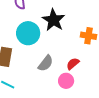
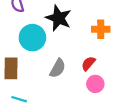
pink circle: (66, 81) -> (95, 84), moved

